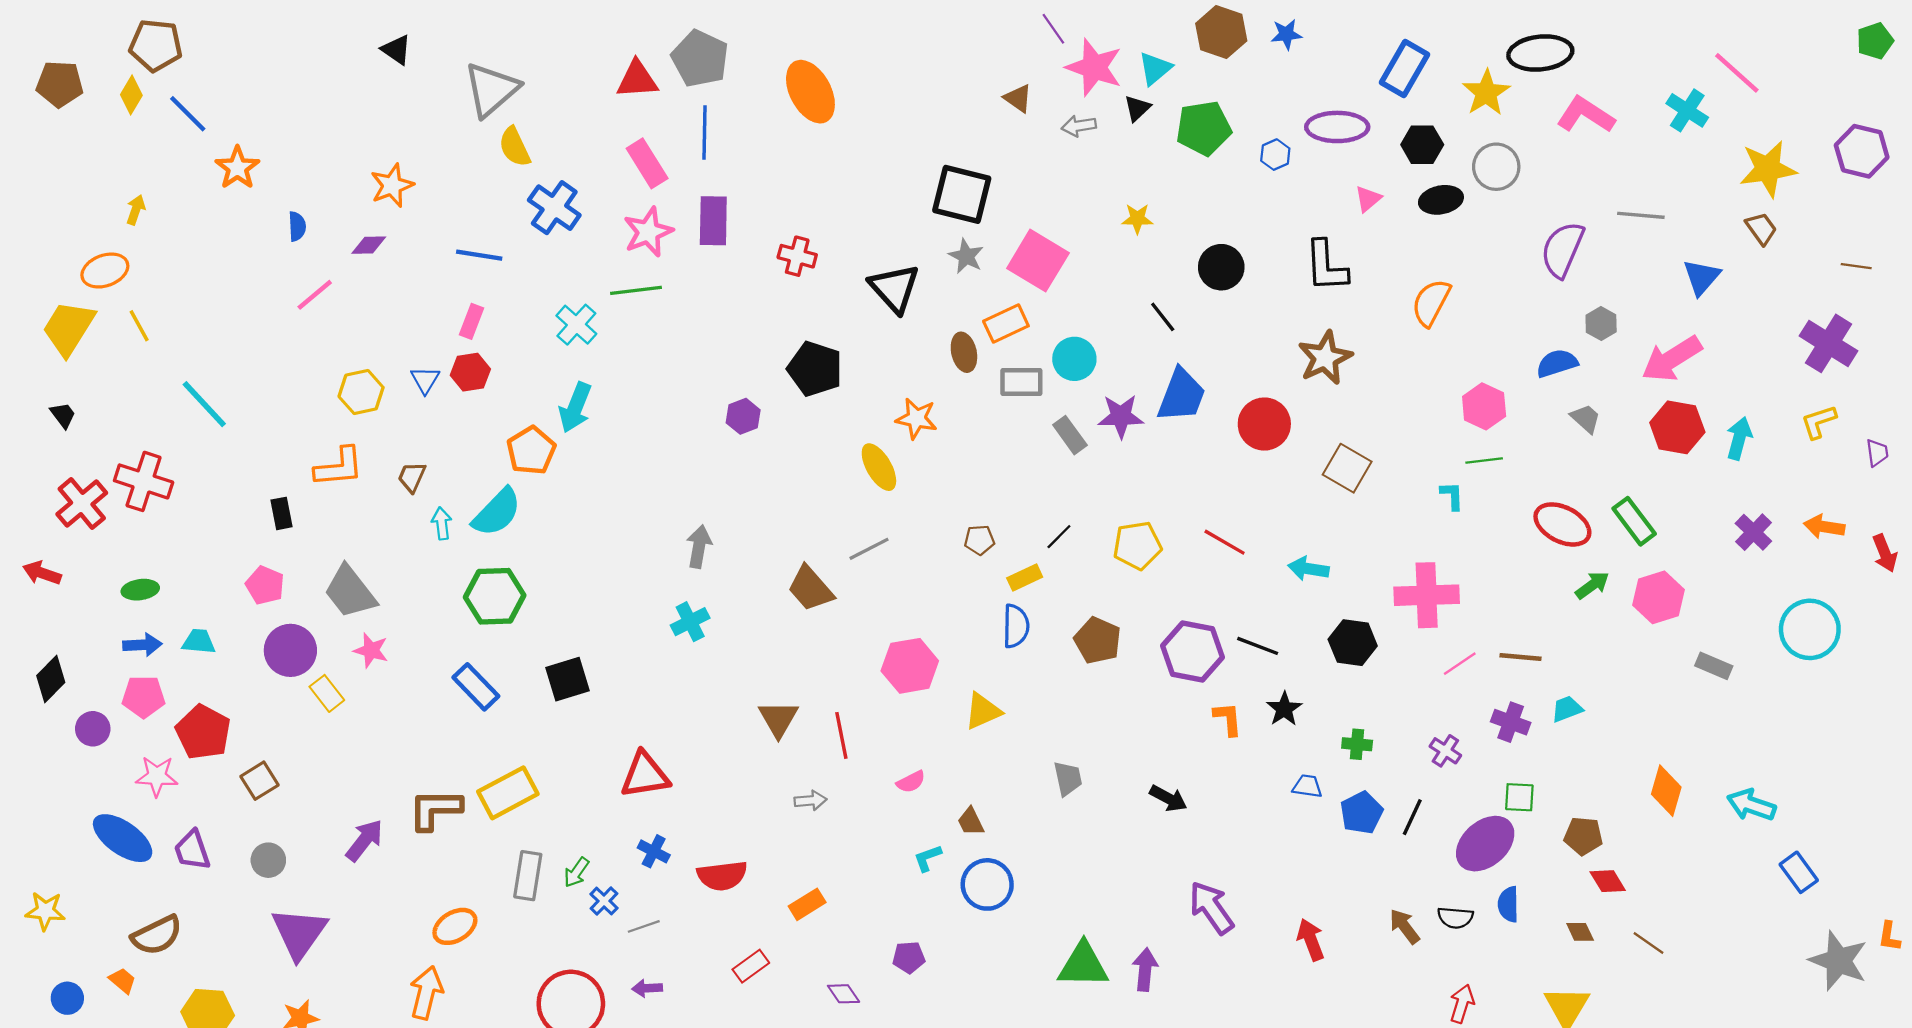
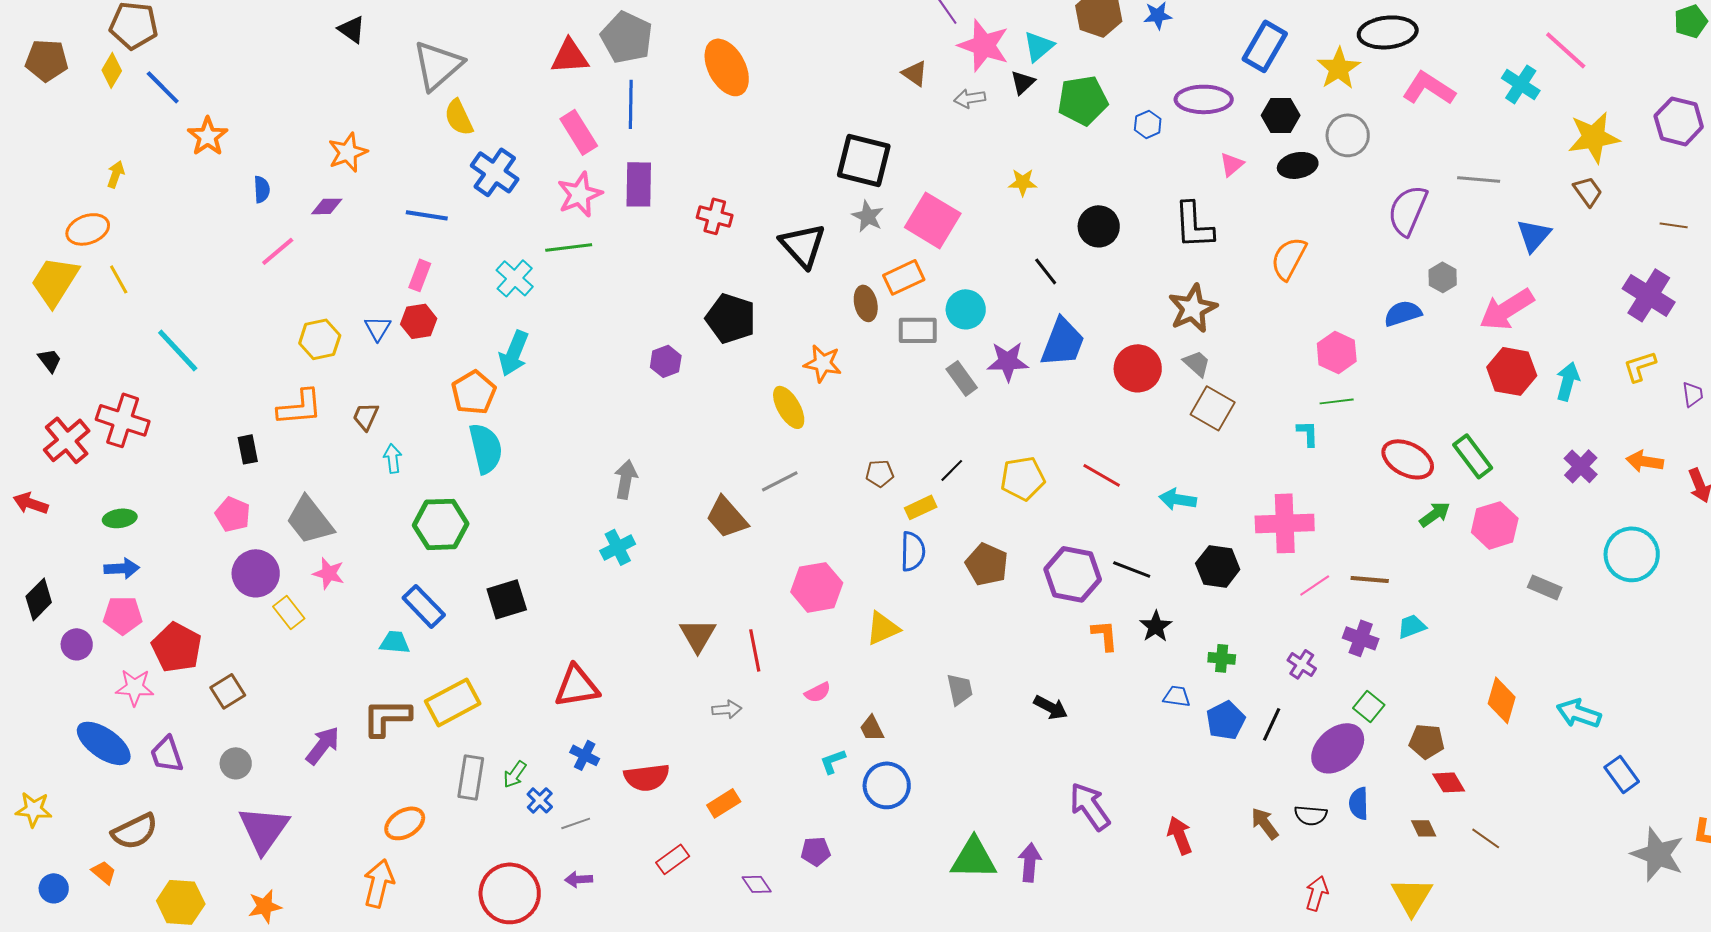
gray trapezoid: (1586, 418) -> (1197, 363), moved
cyan semicircle: (497, 512) -> (486, 448), moved, turned -57
cyan trapezoid: (199, 642) -> (395, 642), moved
green square: (1519, 797) -> (1369, 706), turned 36

